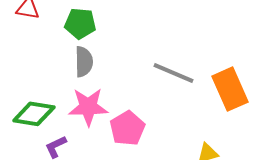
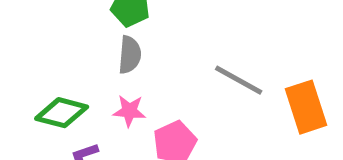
pink star: (88, 107) -> (129, 111), size x0.7

